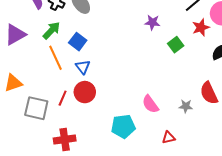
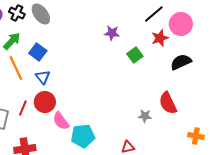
pink semicircle: (150, 104) -> (61, 121), moved

